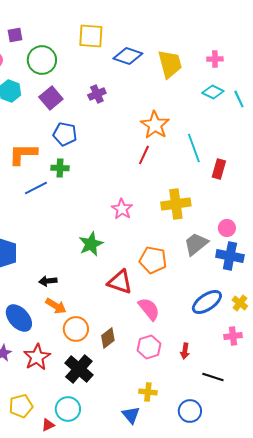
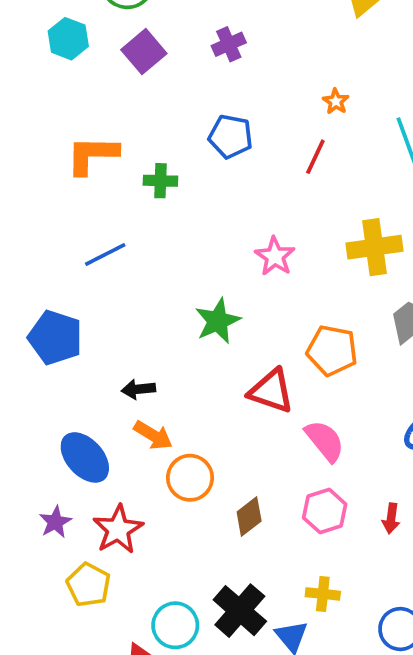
orange star: (155, 125) -> (336, 101), size x0.5
blue pentagon: (65, 134) -> (231, 136), moved
blue line: (36, 188) -> (105, 255), moved
brown diamond: (108, 338) -> (249, 516), moved
black cross: (79, 369) -> (240, 611), moved
yellow pentagon: (21, 406) -> (89, 585), moved, turned -30

